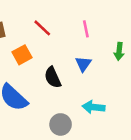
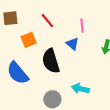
blue triangle: (83, 64) -> (72, 44), moved, turned -32
black semicircle: (53, 77) -> (51, 61), size x1.4

